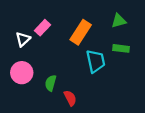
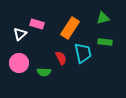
pink rectangle: (42, 28) -> (37, 24), turned 64
green semicircle: (51, 83) -> (44, 72), turned -104
red semicircle: (70, 98) -> (61, 58), moved

